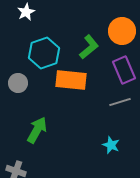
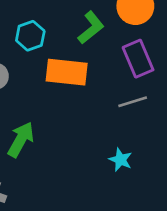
cyan hexagon: (44, 53) -> (30, 36), size x0.7

